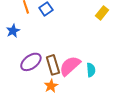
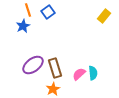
blue star: (13, 31) -> (23, 26), moved
pink semicircle: (70, 66) -> (79, 74), moved, size x0.6

